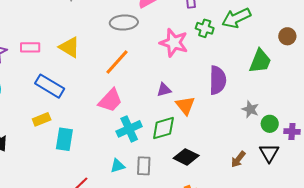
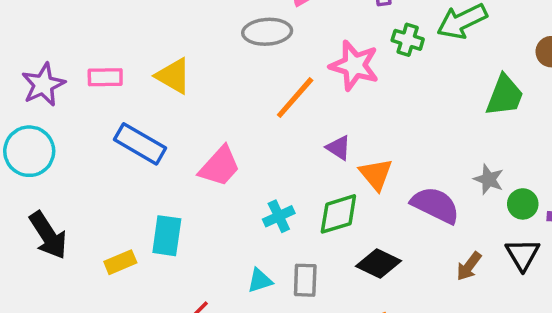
orange line: (117, 62) -> (295, 98), moved
purple semicircle: (218, 80) -> (435, 205), moved, turned -64
purple triangle: (164, 90) -> (339, 148), turned 49
pink trapezoid: (110, 100) -> (220, 166), moved
yellow rectangle: (42, 119) -> (120, 262), moved
cyan cross: (129, 129) -> (279, 216), size x0.7

